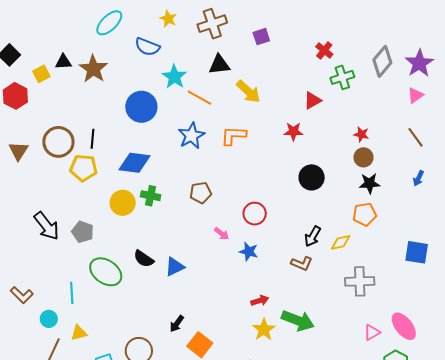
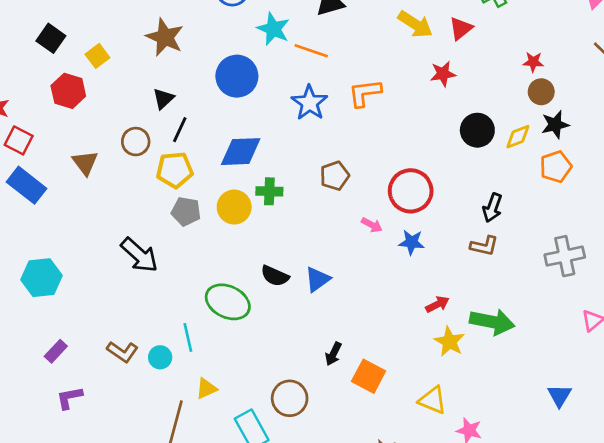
black triangle: (63, 62) -> (163, 99), moved, turned -30
yellow arrow: (248, 92) -> (415, 24), moved
black line: (92, 139) -> (180, 130), turned 30
brown circle: (58, 142) -> (136, 142), size x0.7
red circle: (255, 214) -> (411, 191), size x1.4
gray pentagon: (83, 232) -> (186, 211), moved
yellow diamond: (341, 242) -> (518, 137), moved
cyan circle: (49, 319) -> (160, 357), moved

